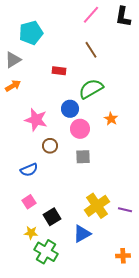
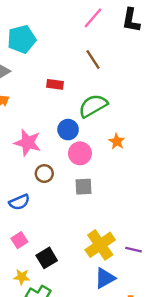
blue triangle: (82, 234) -> (105, 278), moved

